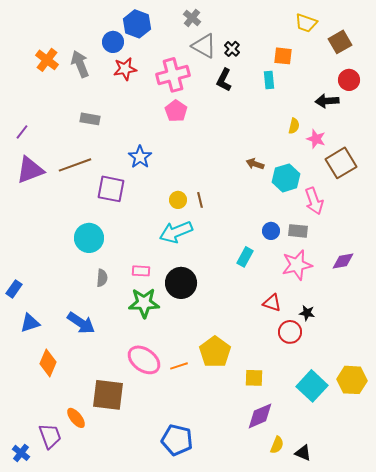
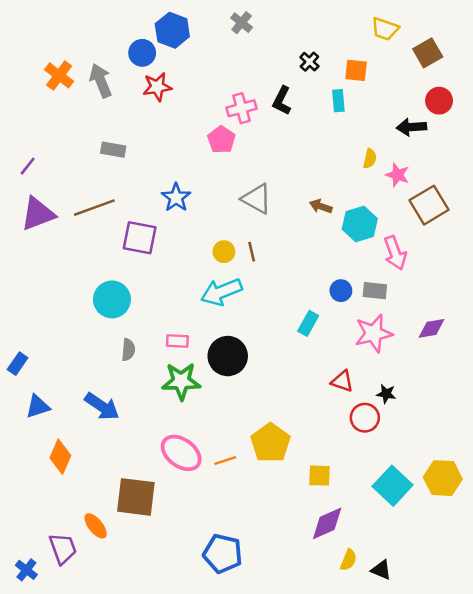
gray triangle: (204, 46) -> (257, 199), moved
black cross: (232, 49) -> (309, 62), moved
pink cross: (173, 75) -> (242, 108), moved, size x0.7

